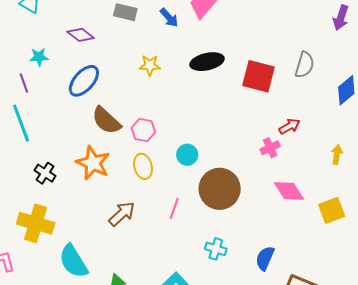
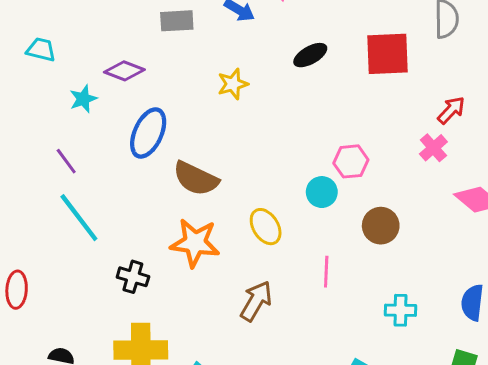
cyan star: (39, 57) -> (83, 99), moved
black ellipse: (207, 62) -> (310, 55), size x0.7
pink hexagon: (143, 130) -> (351, 161), moved
brown circle: (220, 189) -> (381, 226), size x0.6

